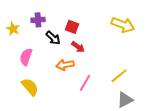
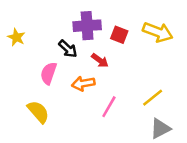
purple cross: (38, 20) -> (87, 26), moved, size x1.5
red square: (72, 27) -> (119, 35), moved
pink semicircle: (26, 57) -> (49, 73), moved

